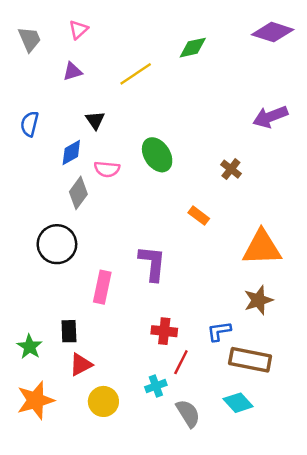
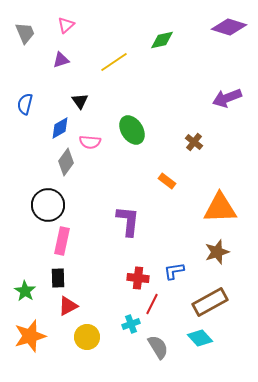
pink rectangle: (102, 287) -> (62, 241), moved
blue L-shape: (219, 331) -> (174, 271), moved
brown rectangle: (250, 360) -> (210, 302), turned -40

